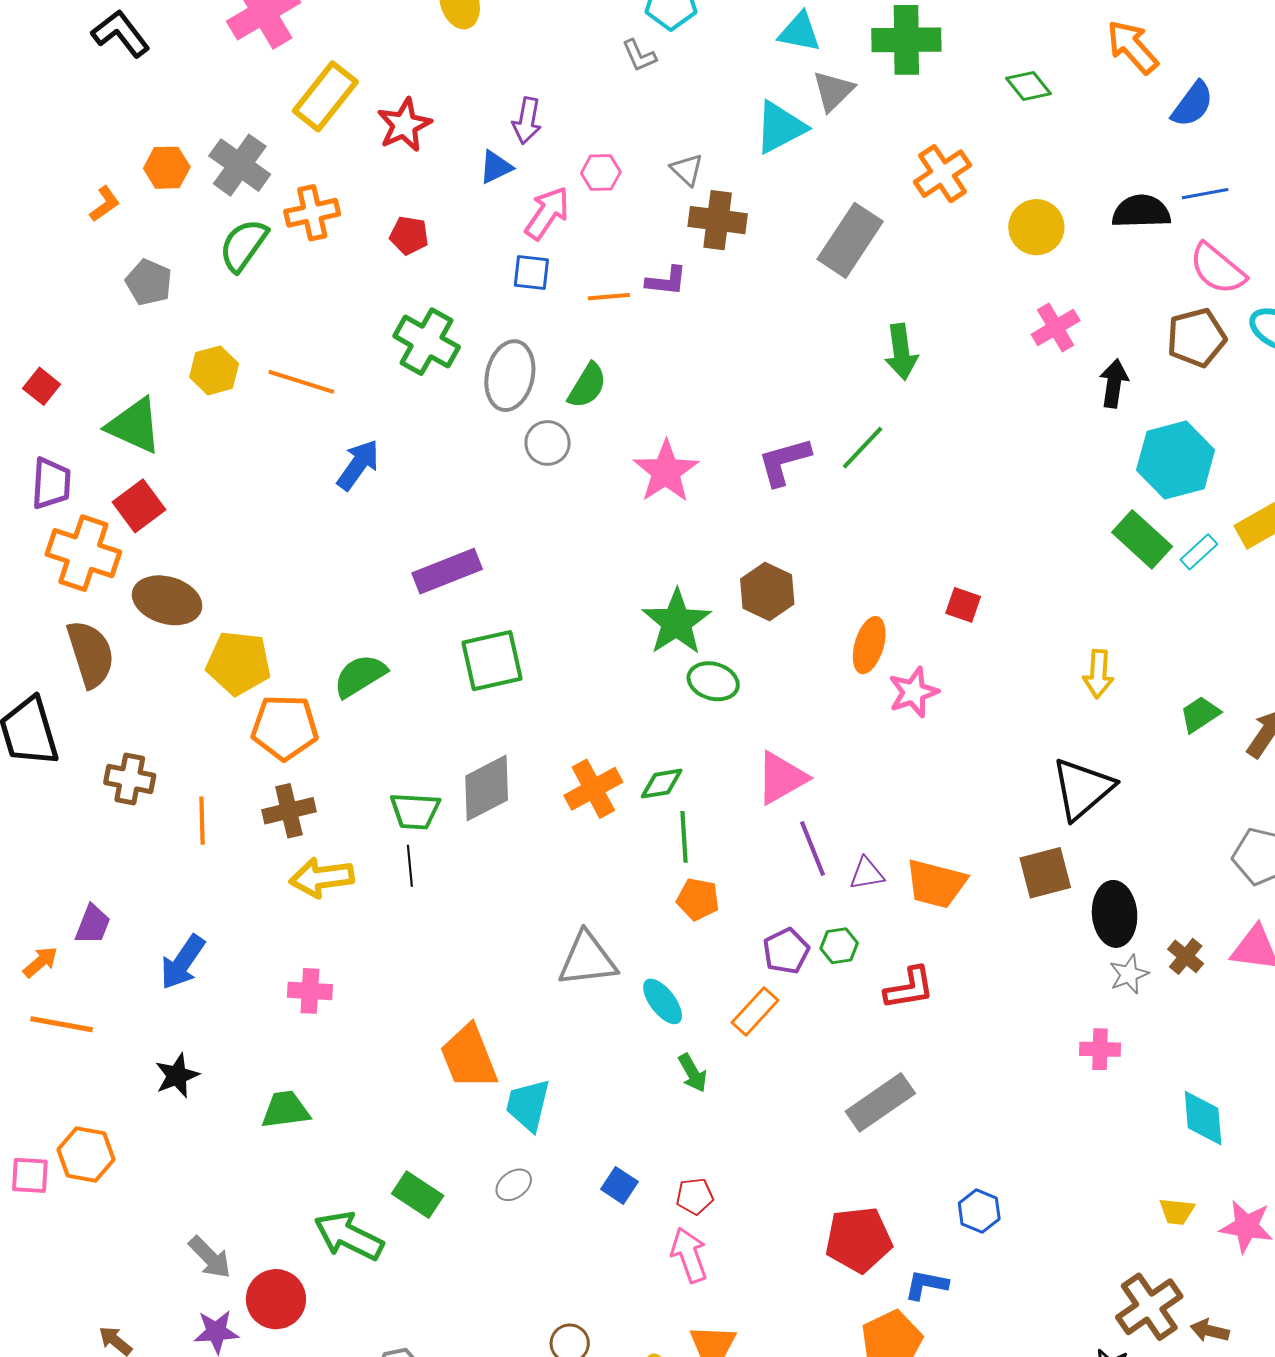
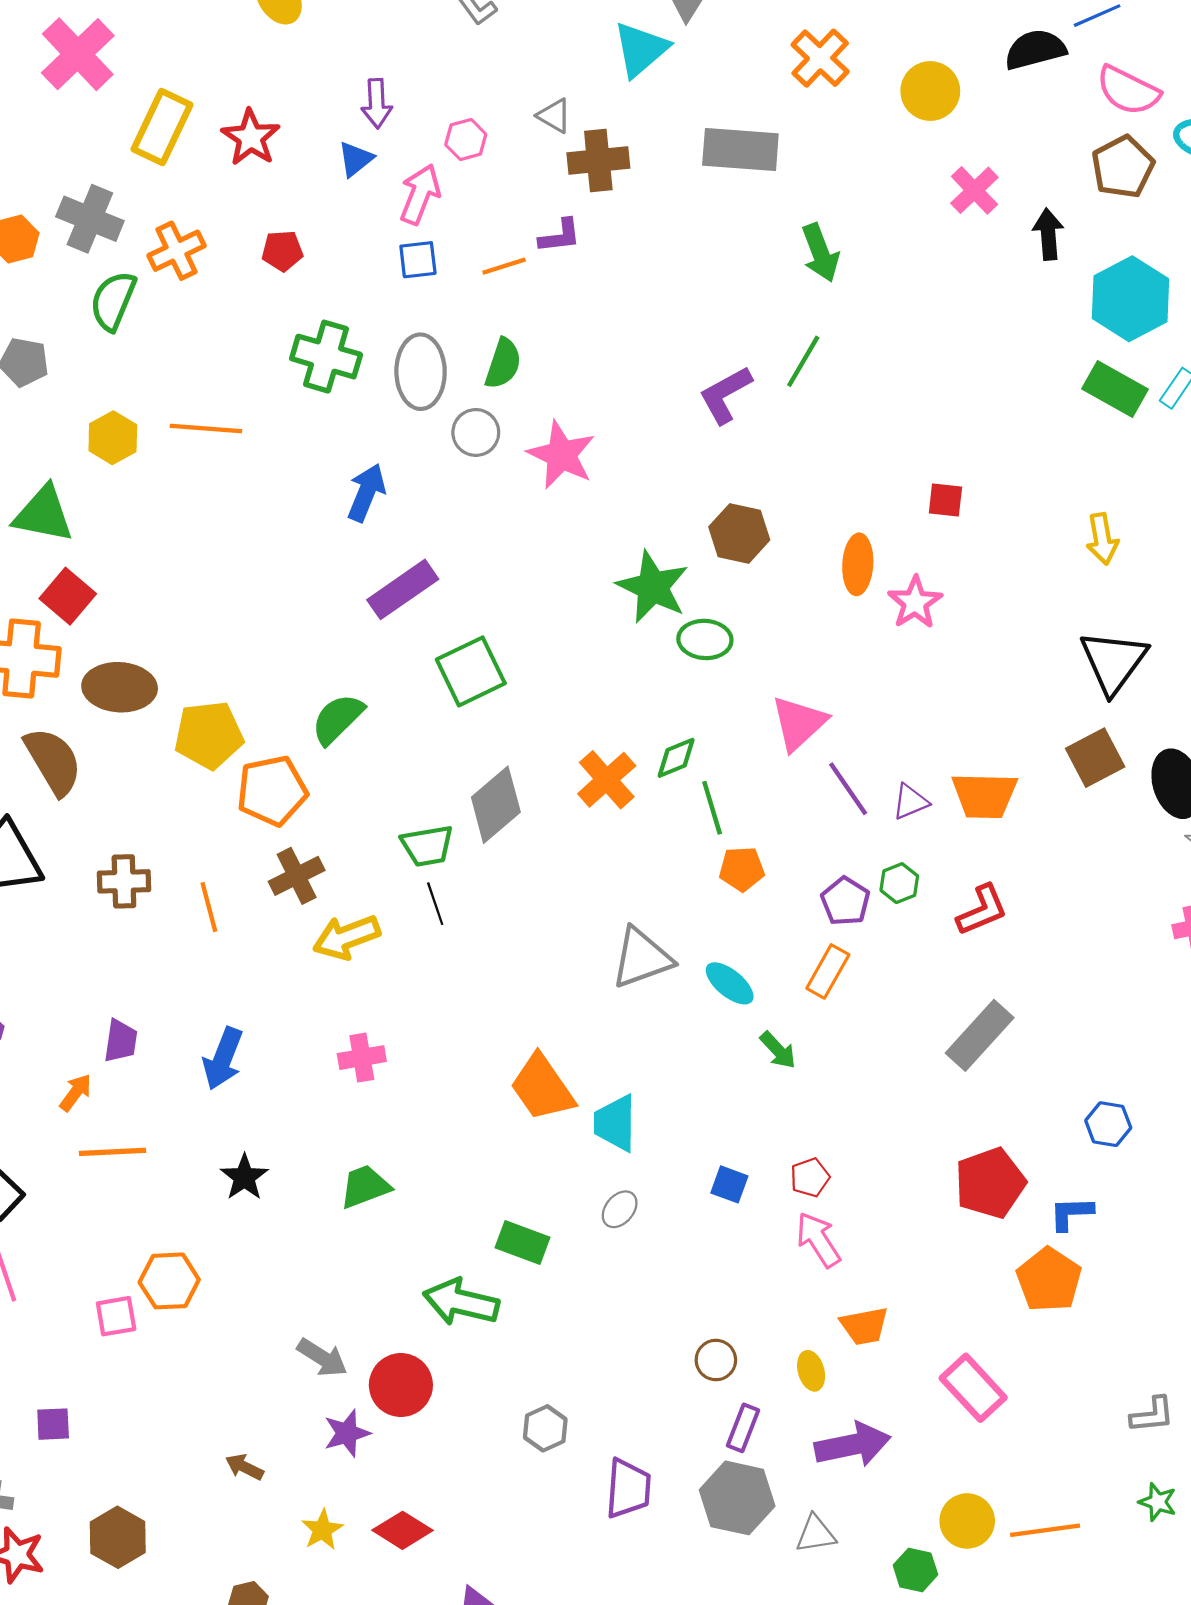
gray rectangle: (850, 240) -> (740, 149), turned 74
blue arrow: (358, 465) -> (366, 493), moved
pink star: (666, 471) -> (561, 455), moved

